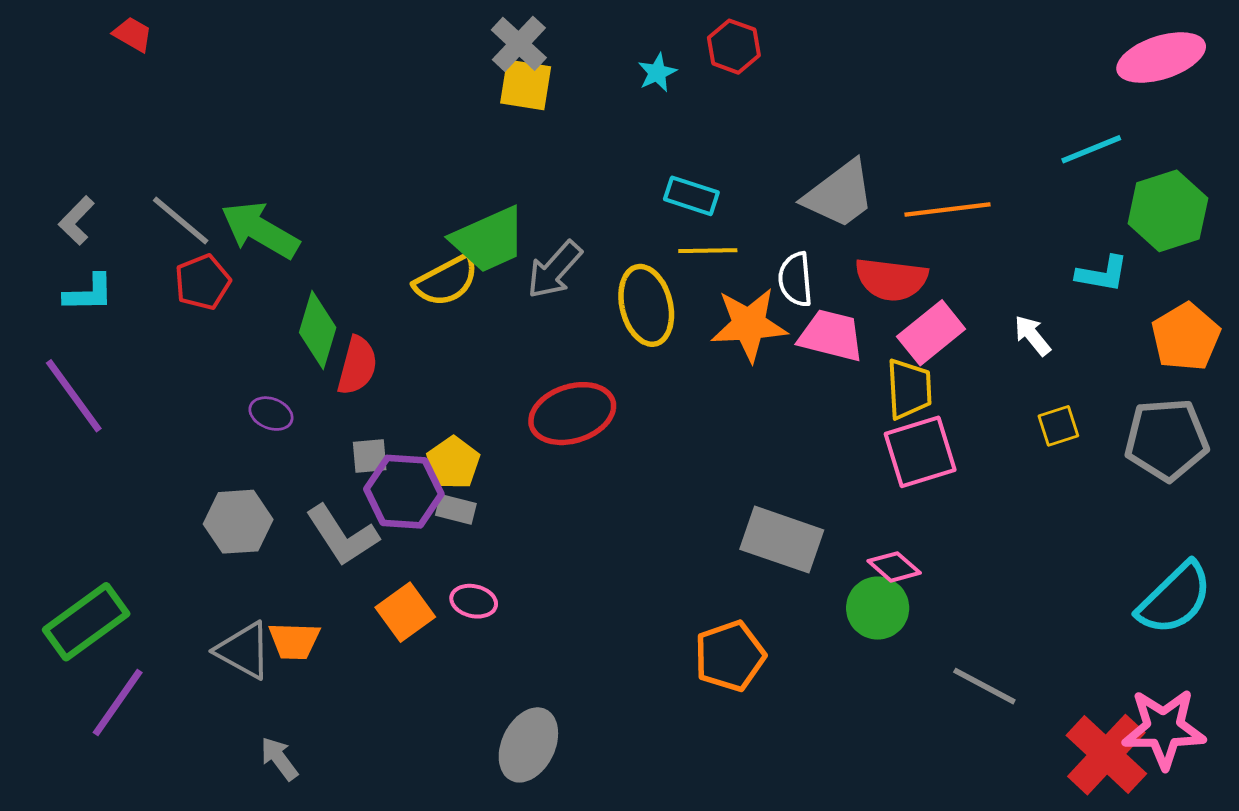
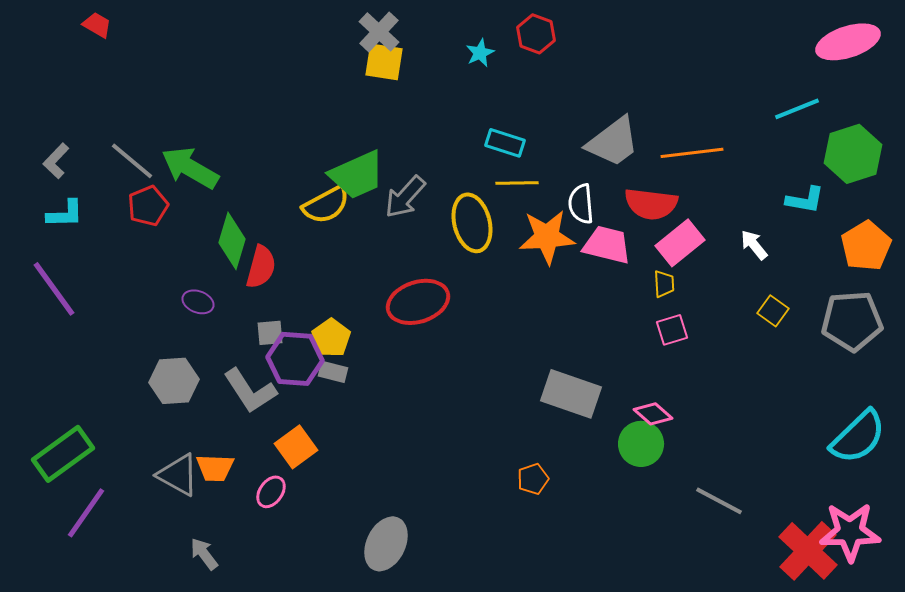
yellow trapezoid: (909, 389) -> (664, 284), size x0.6
yellow square: (1058, 426) -> (773, 311), turned -36
pink square: (920, 452) -> (672, 330), size x0.6
pink ellipse: (474, 601) -> (271, 492), moved, turned -68
orange pentagon: (730, 656) -> (533, 479), size x0.6

